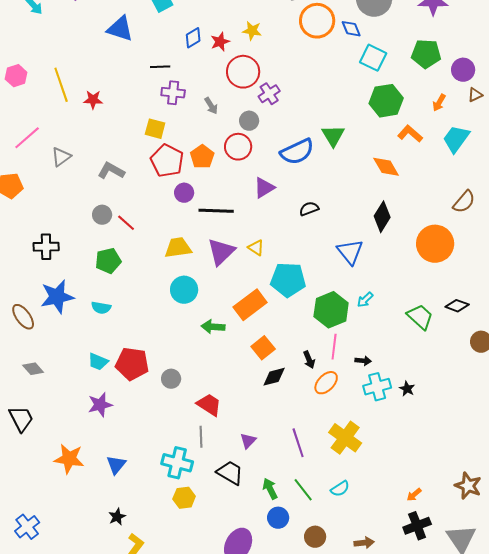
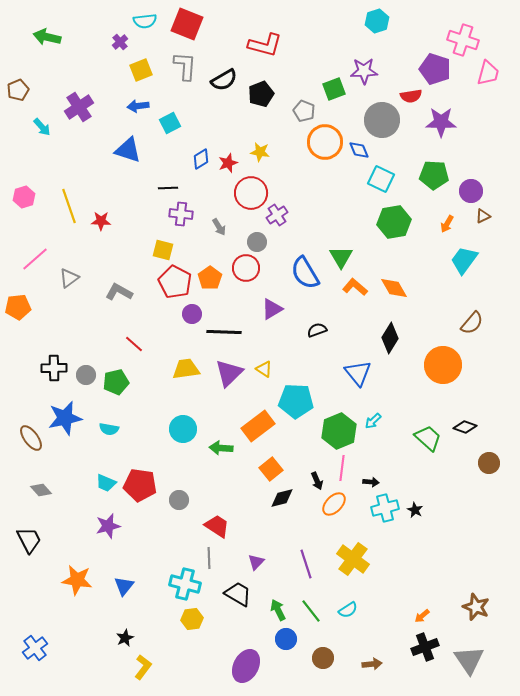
orange L-shape: (410, 134) -> (355, 287), moved
blue semicircle: (297, 152) -> (305, 273), turned 84
gray circle: (102, 215) -> (86, 375), moved
cyan circle: (184, 290) -> (183, 429), moved

